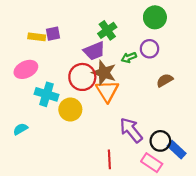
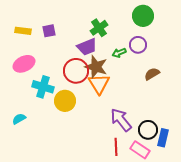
yellow rectangle: (37, 37) -> (23, 31), moved
blue rectangle: (177, 150) -> (163, 138), turned 60
red line: (109, 159) -> (116, 147), moved

